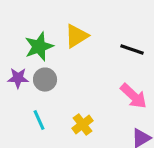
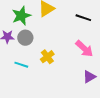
cyan line: (39, 120) -> (21, 65), turned -48
yellow cross: (83, 125) -> (47, 57), moved

